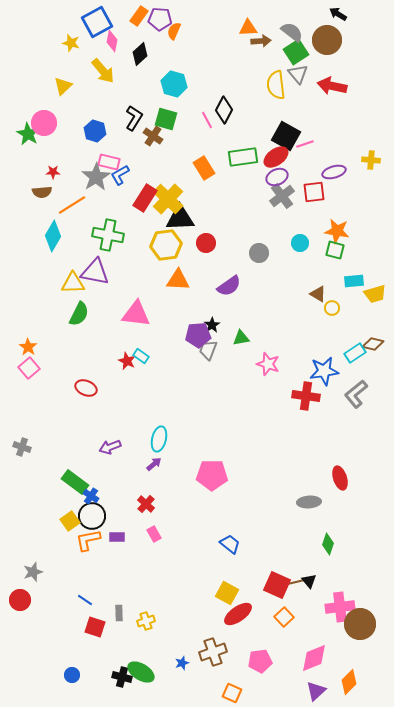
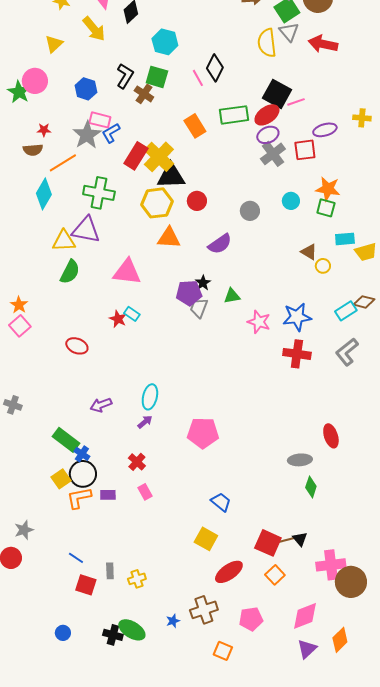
blue star: (324, 371) -> (297, 317), moved
green diamond: (328, 544) -> (311, 487), moved
yellow square: (227, 593) -> (206, 539), moved

